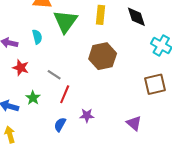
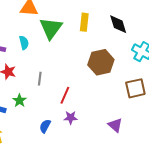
brown hexagon: (103, 56) -> (101, 62), moved
gray line: (54, 75) -> (40, 79), turned 64
red line: (65, 94) -> (65, 95), moved

